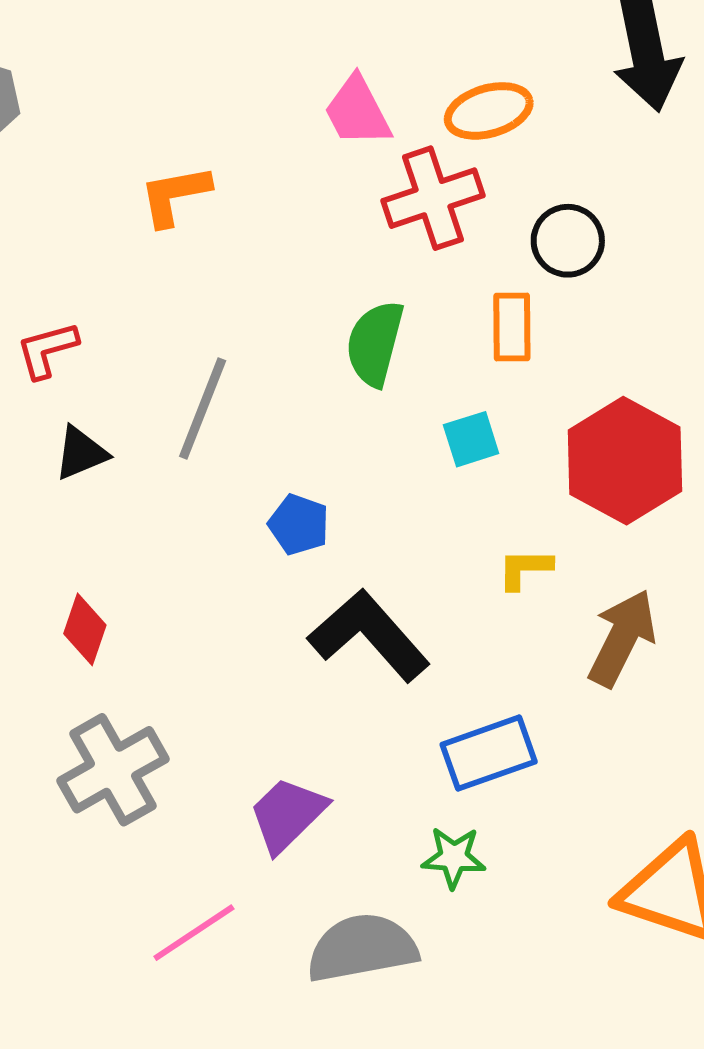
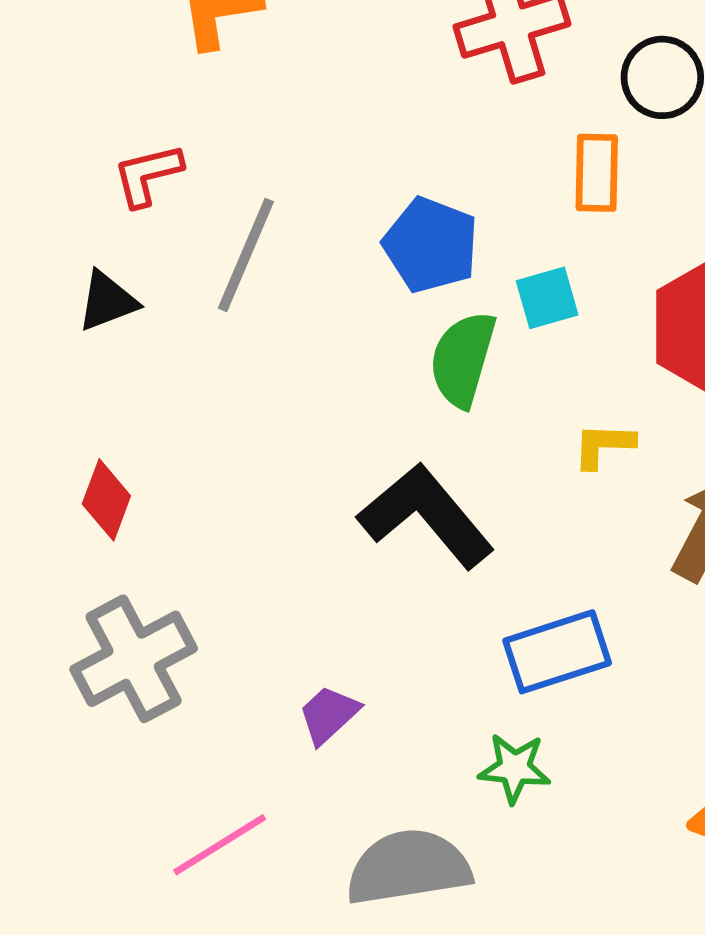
green semicircle: (375, 343) -> (463, 359), moved
red L-shape: (47, 350) -> (148, 175), moved
blue pentagon: (299, 525) -> (431, 245), moved, size x1.4
purple trapezoid: (287, 814) -> (329, 715), size x0.7

